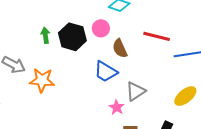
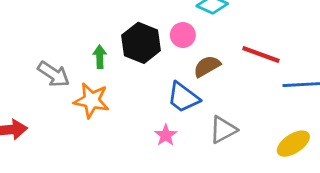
green arrow: (45, 35) -> (100, 57), moved
brown semicircle: (120, 48) -> (207, 66), turned 78
pink star: (117, 107) -> (166, 135), moved

